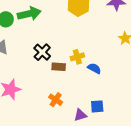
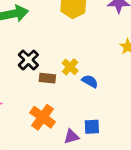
yellow cross: (77, 57) -> (70, 67), turned -32
orange cross: (56, 100) -> (43, 117), size x1.5

